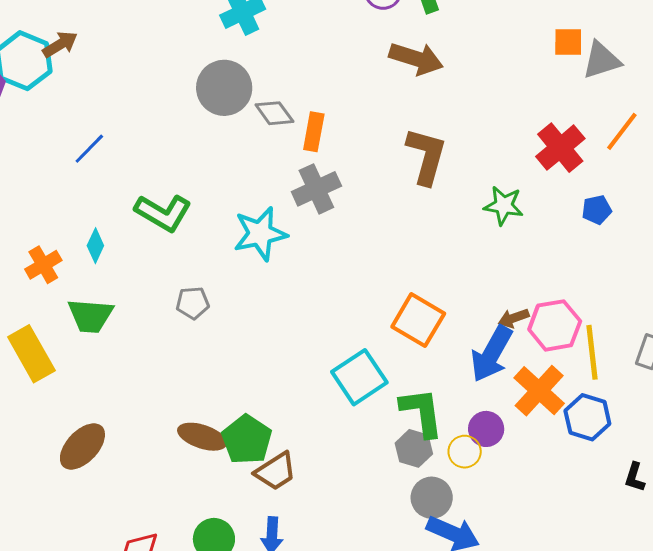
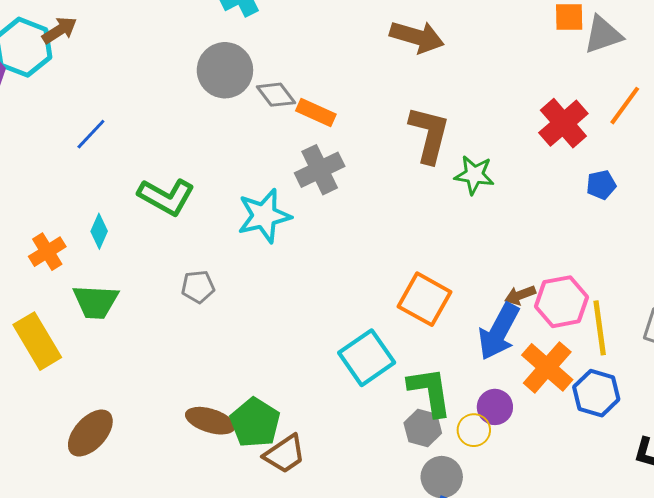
orange rectangle: (314, 132) -> (316, 112), turned -75
green star: (504, 205) -> (474, 175), moved

